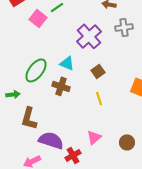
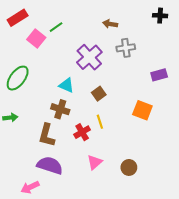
green ellipse: (36, 70) -> (18, 78), moved
brown L-shape: (29, 118) -> (47, 135), moved
red cross: (73, 155) -> (82, 132), moved

